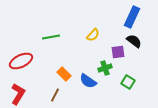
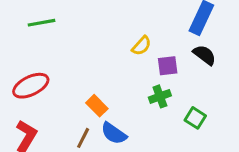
green line: (51, 37) -> (42, 23), moved
purple square: (118, 52) -> (168, 66), moved
blue semicircle: (88, 81) -> (114, 133), moved

